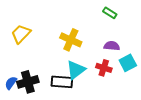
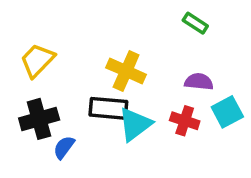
black cross: (28, 82) -> (39, 119), moved
black rectangle: (62, 82) -> (108, 108), moved
blue semicircle: (11, 83) -> (64, 147), moved

